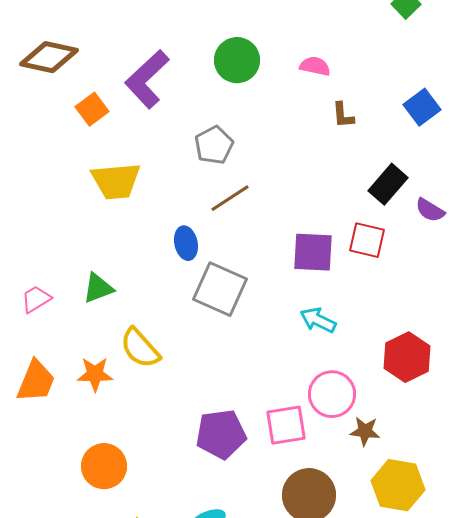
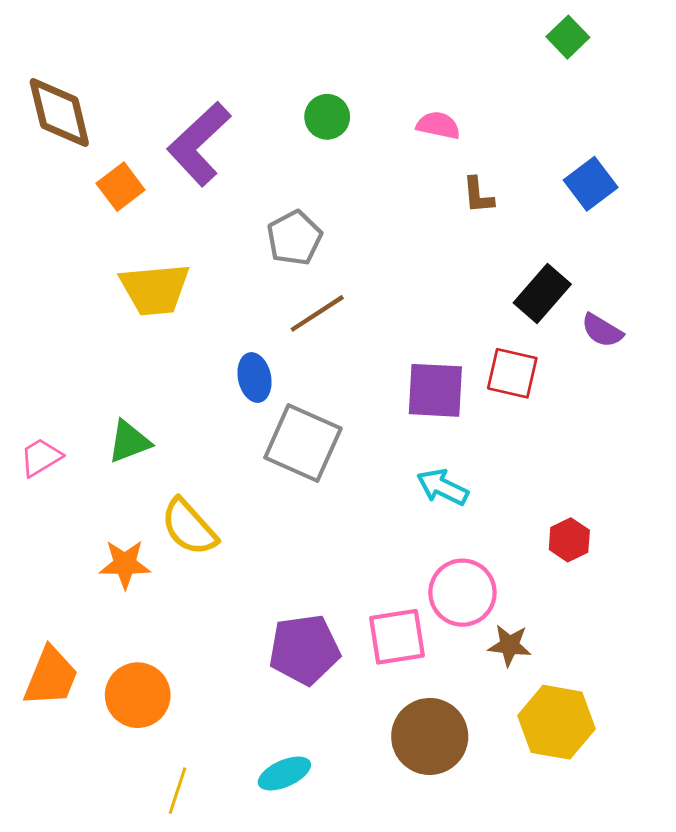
brown diamond: (49, 57) -> (59, 113), turned 64
green circle: (237, 60) -> (327, 117), size x0.7
red hexagon: (407, 357) -> (569, 540), size x0.6
orange trapezoid: (36, 381) -> (51, 677), moved

